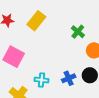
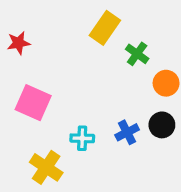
yellow rectangle: (36, 21) -> (105, 28), moved

